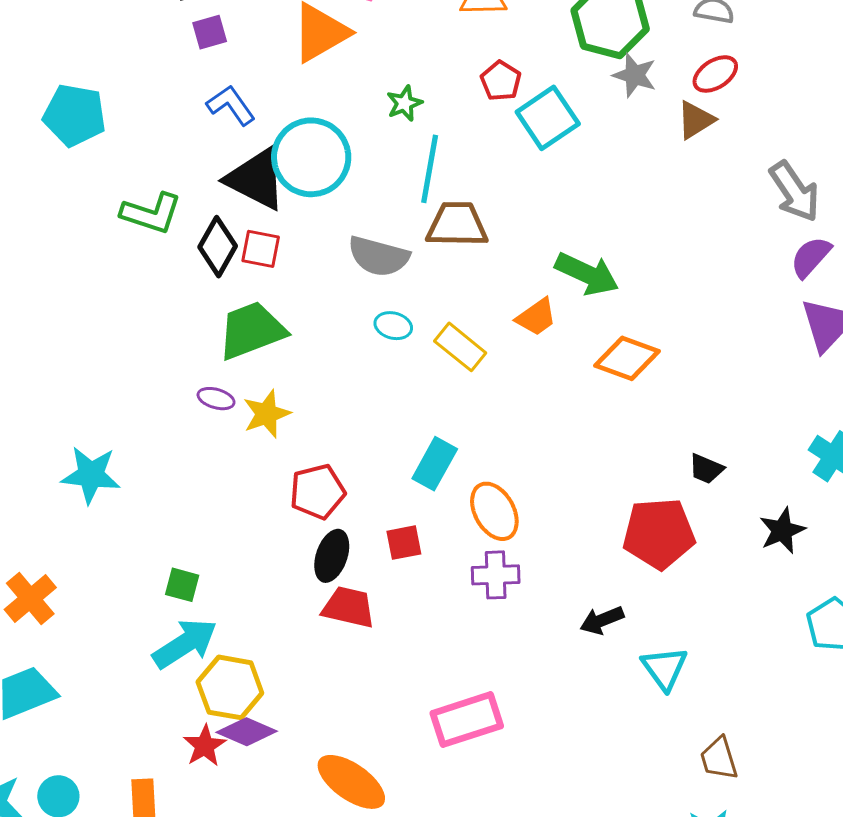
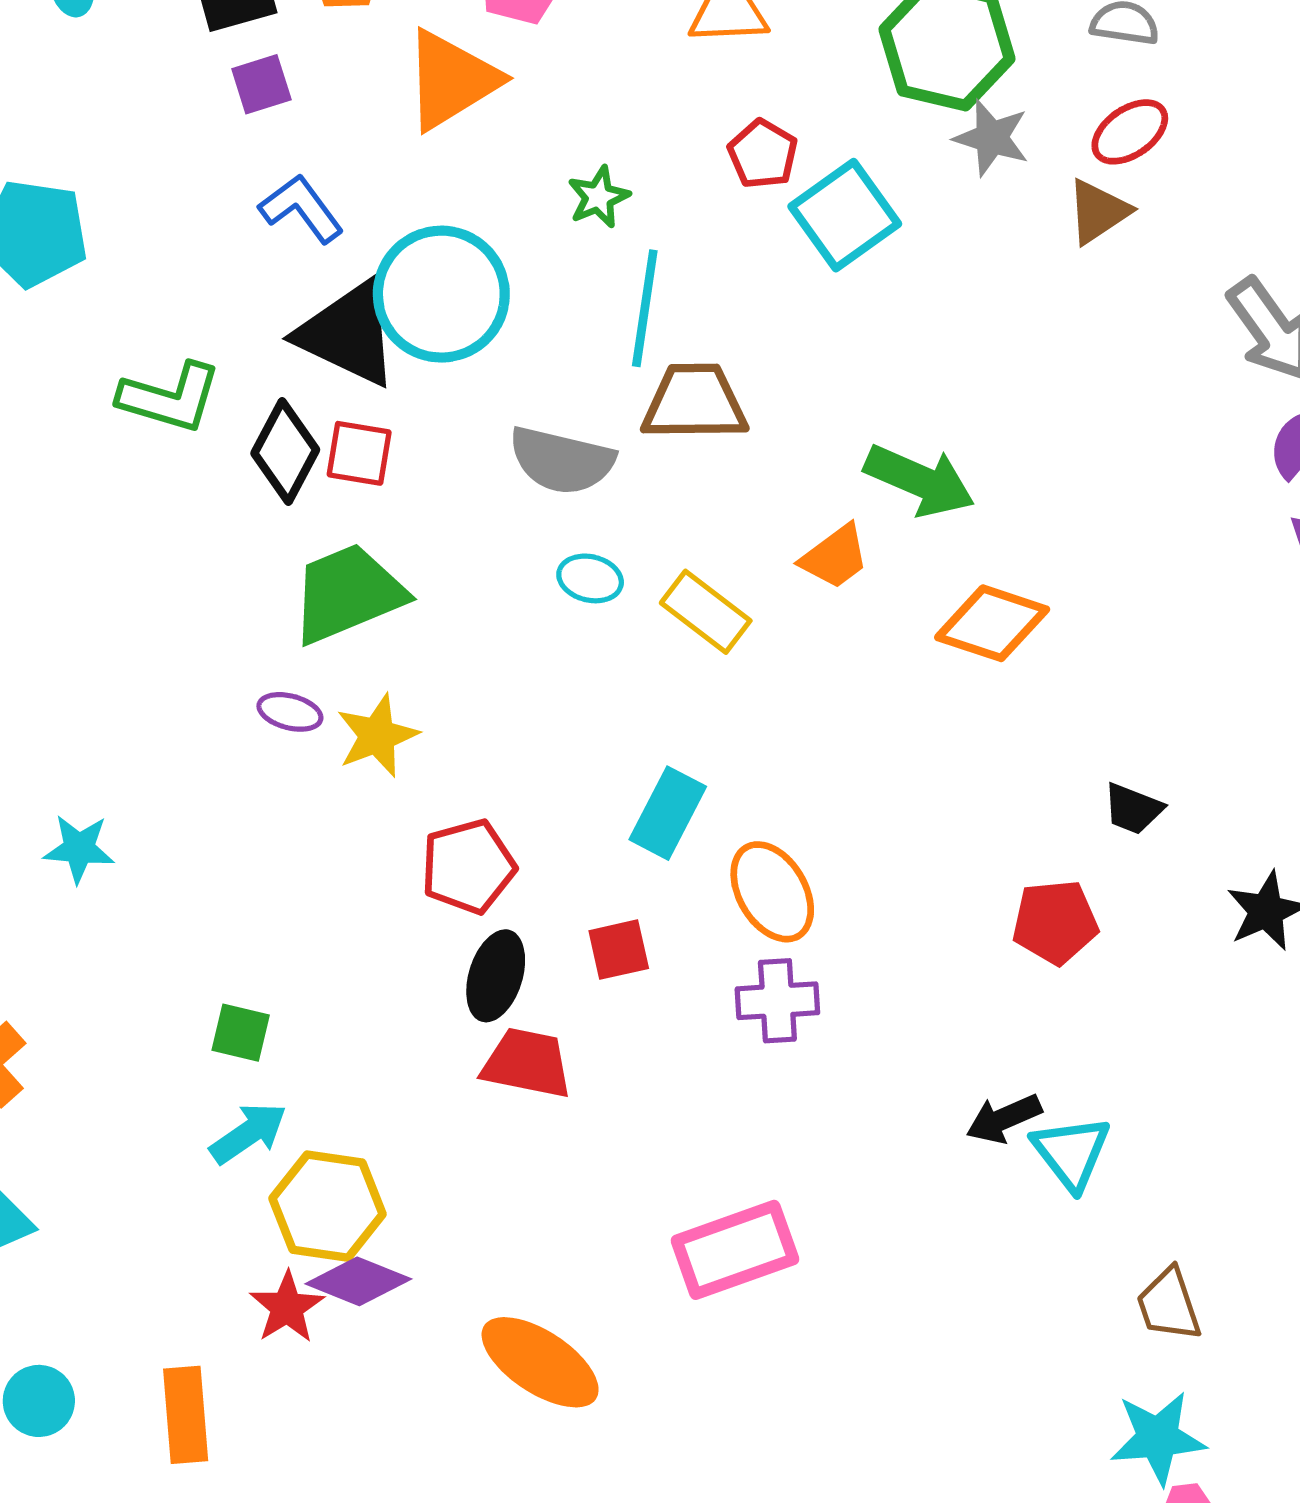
cyan star: (91, 475) -> (79, 849), size x0.7
red pentagon: (659, 534) -> (1055, 922), size x0.7
black arrow: (602, 620) -> (1004, 1119), moved
cyan arrow: (185, 644) -> (248, 1133), size x0.7

